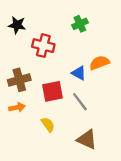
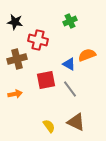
brown cross: (19, 80) -> (17, 59), moved
yellow semicircle: (48, 125) -> (49, 126), moved

